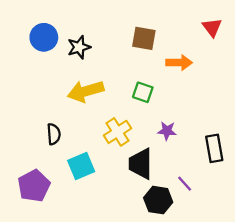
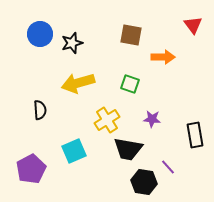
black semicircle: (54, 134) -> (40, 110), moved
black trapezoid: (141, 164) -> (128, 149), turned -80

